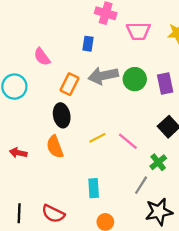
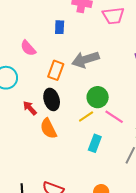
blue rectangle: (88, 44) -> (60, 27), moved
green circle: (135, 79) -> (98, 97), moved
red arrow: (18, 153) -> (30, 108), moved, turned 42
cyan rectangle: (94, 188) -> (95, 143), moved, turned 30

